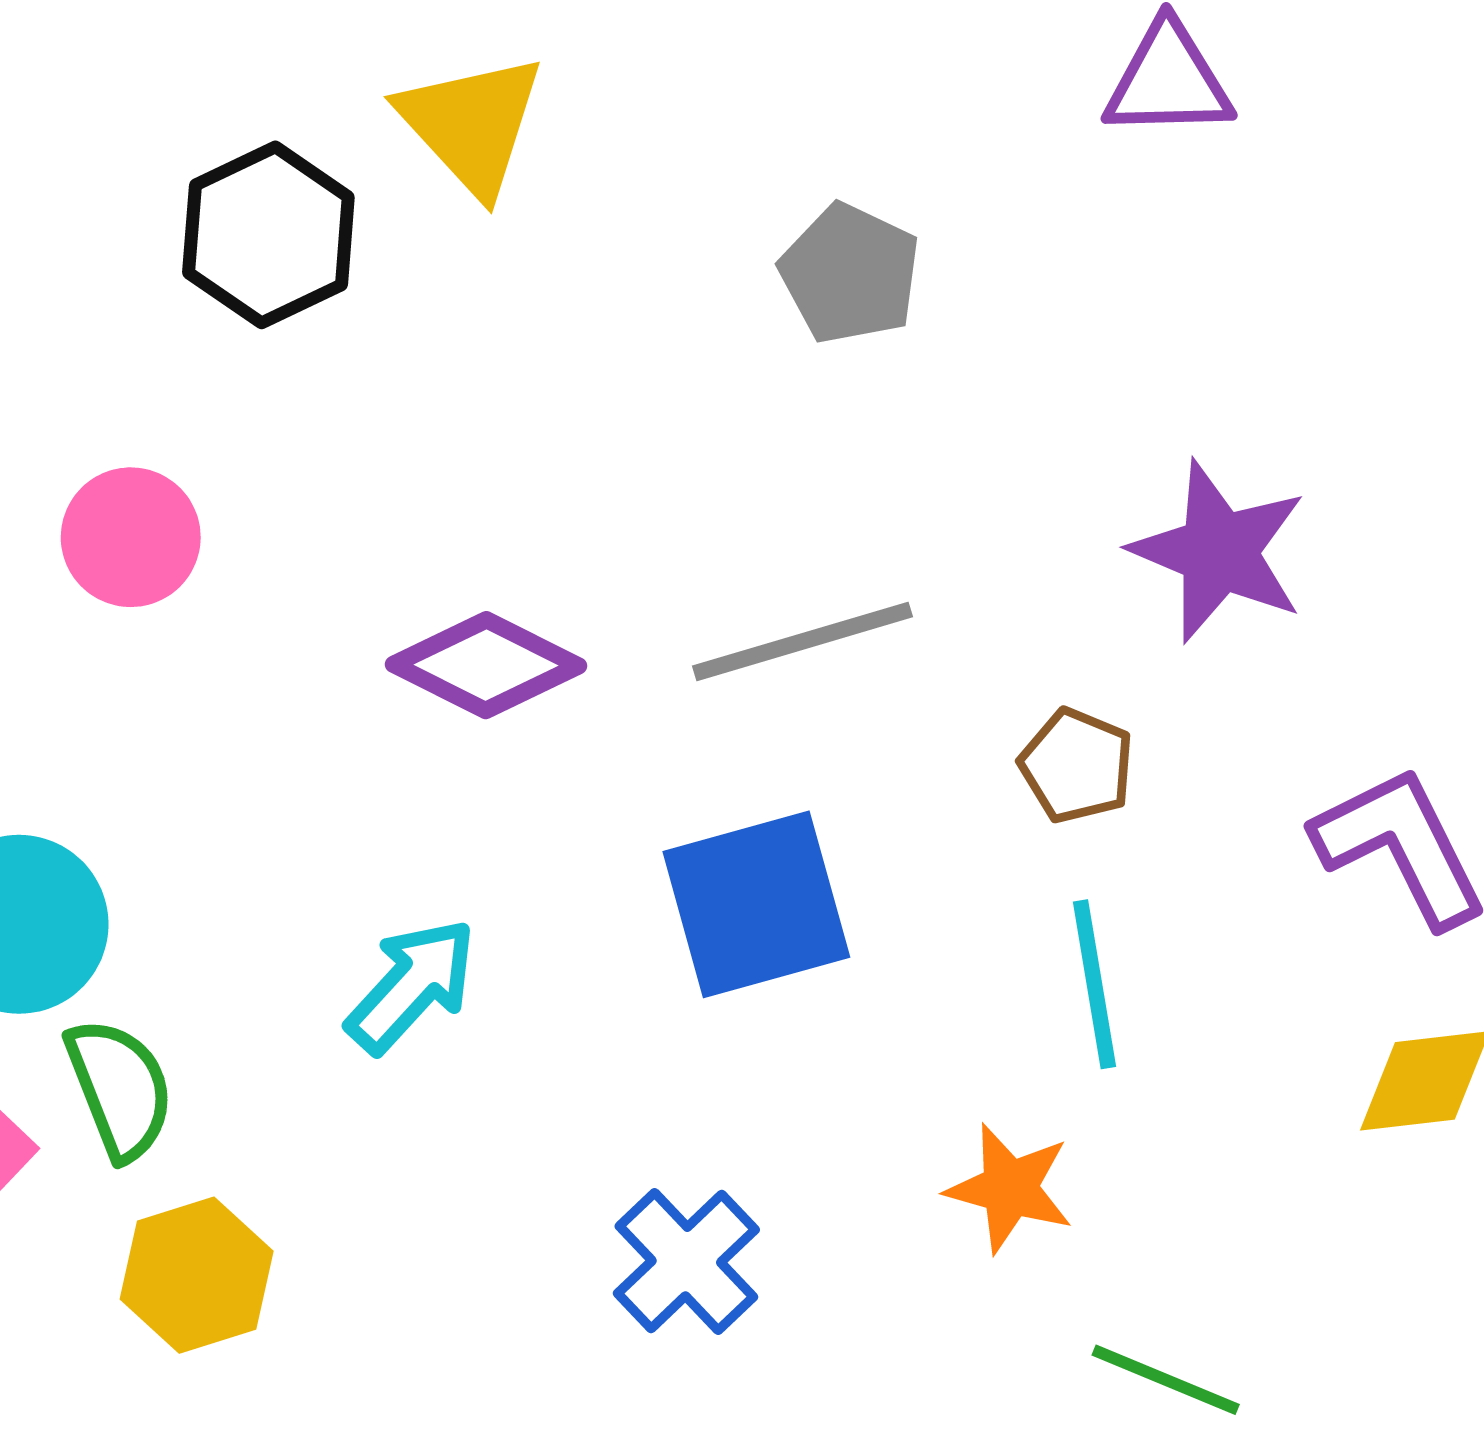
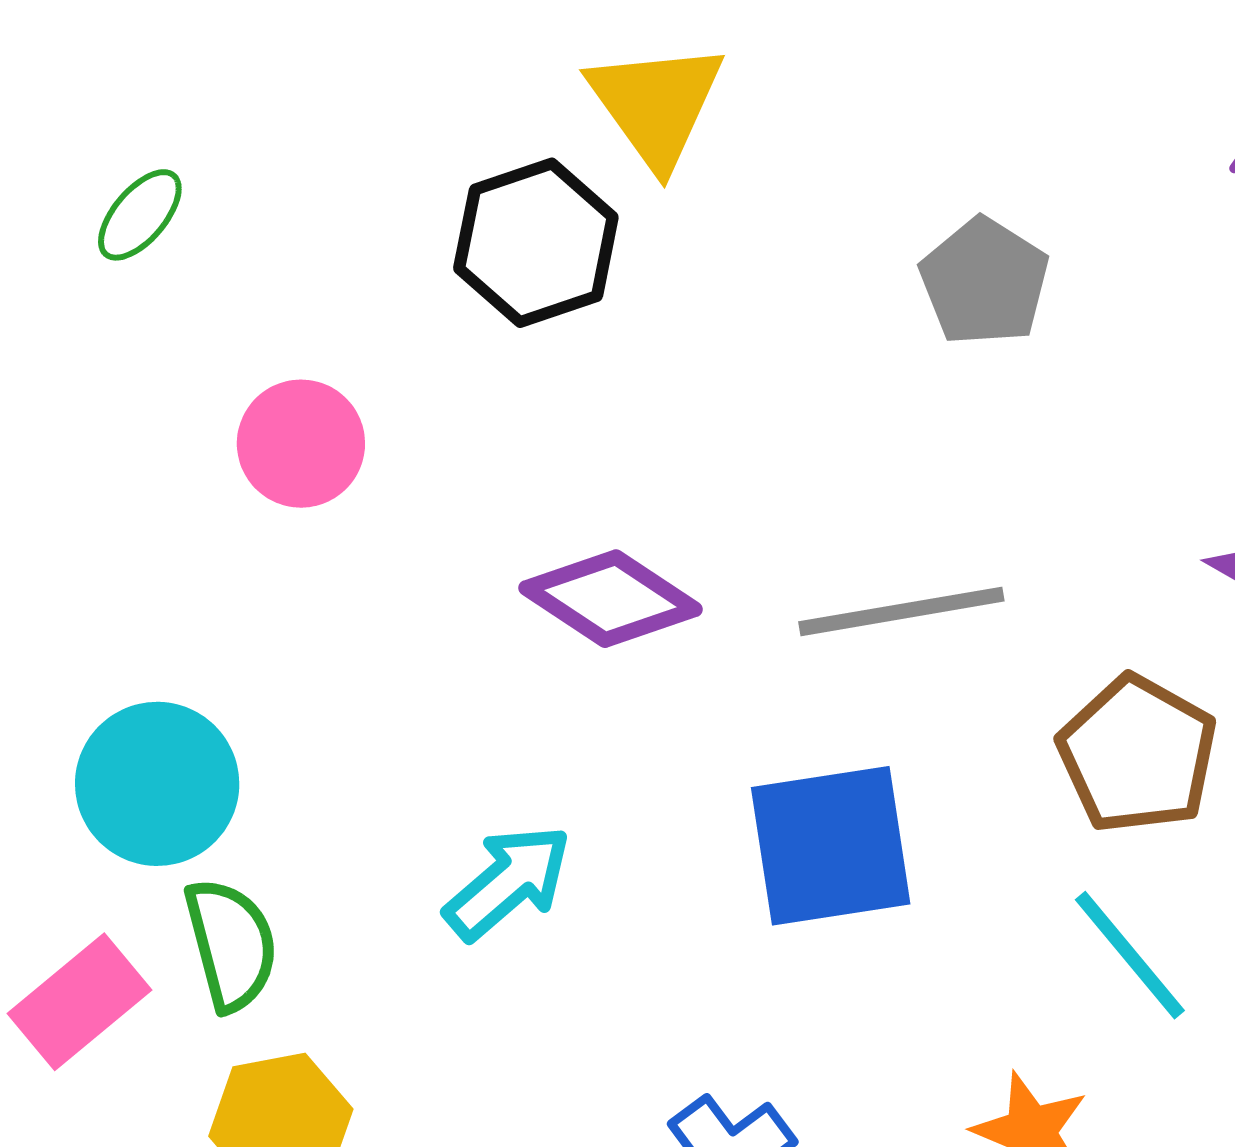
black hexagon: (268, 235) -> (536, 243), moved
brown pentagon: (1077, 766) -> (1137, 754), size x1.5
cyan line: (1094, 984) -> (1130, 955), turned -37

